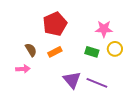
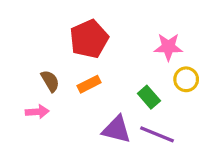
green rectangle: (92, 52) -> (149, 97), moved, turned 32
purple triangle: (72, 80) -> (117, 130), turned -36

